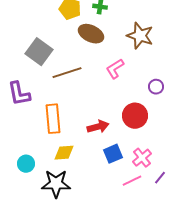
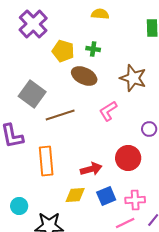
yellow diamond: (64, 153) -> (75, 195), moved
pink cross: (142, 158) -> (135, 200), turned 36

